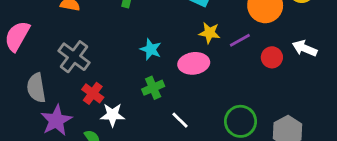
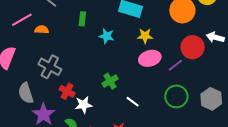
purple line: (240, 40) -> (175, 65), moved
cyan star: (151, 49) -> (107, 36), moved
red circle: (272, 57) -> (193, 47), size x1.5
pink ellipse: (194, 63) -> (150, 58), moved

